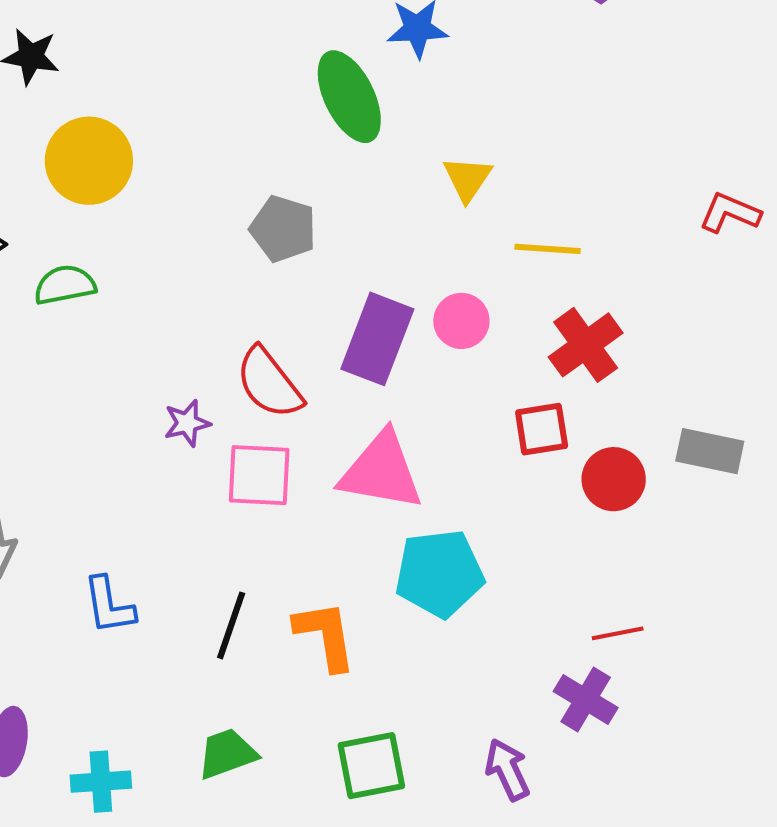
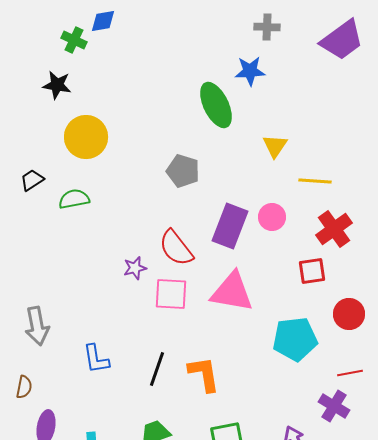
red circle: (614, 479) -> (349, 314), moved
cyan pentagon: (439, 573) -> (295, 339), moved

